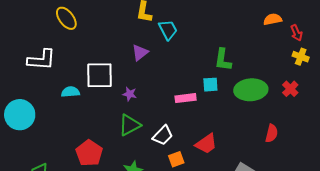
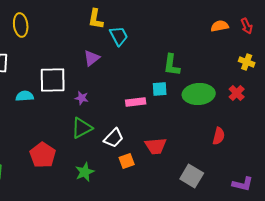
yellow ellipse: (66, 18) -> (21, 25), turned 30
red arrow: (296, 33) -> (247, 26), moved
red trapezoid: (206, 144) -> (156, 146), turned 30

